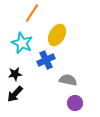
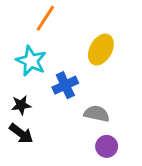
yellow ellipse: (57, 35) -> (101, 50), moved
black arrow: (15, 94) -> (21, 134), turned -96

